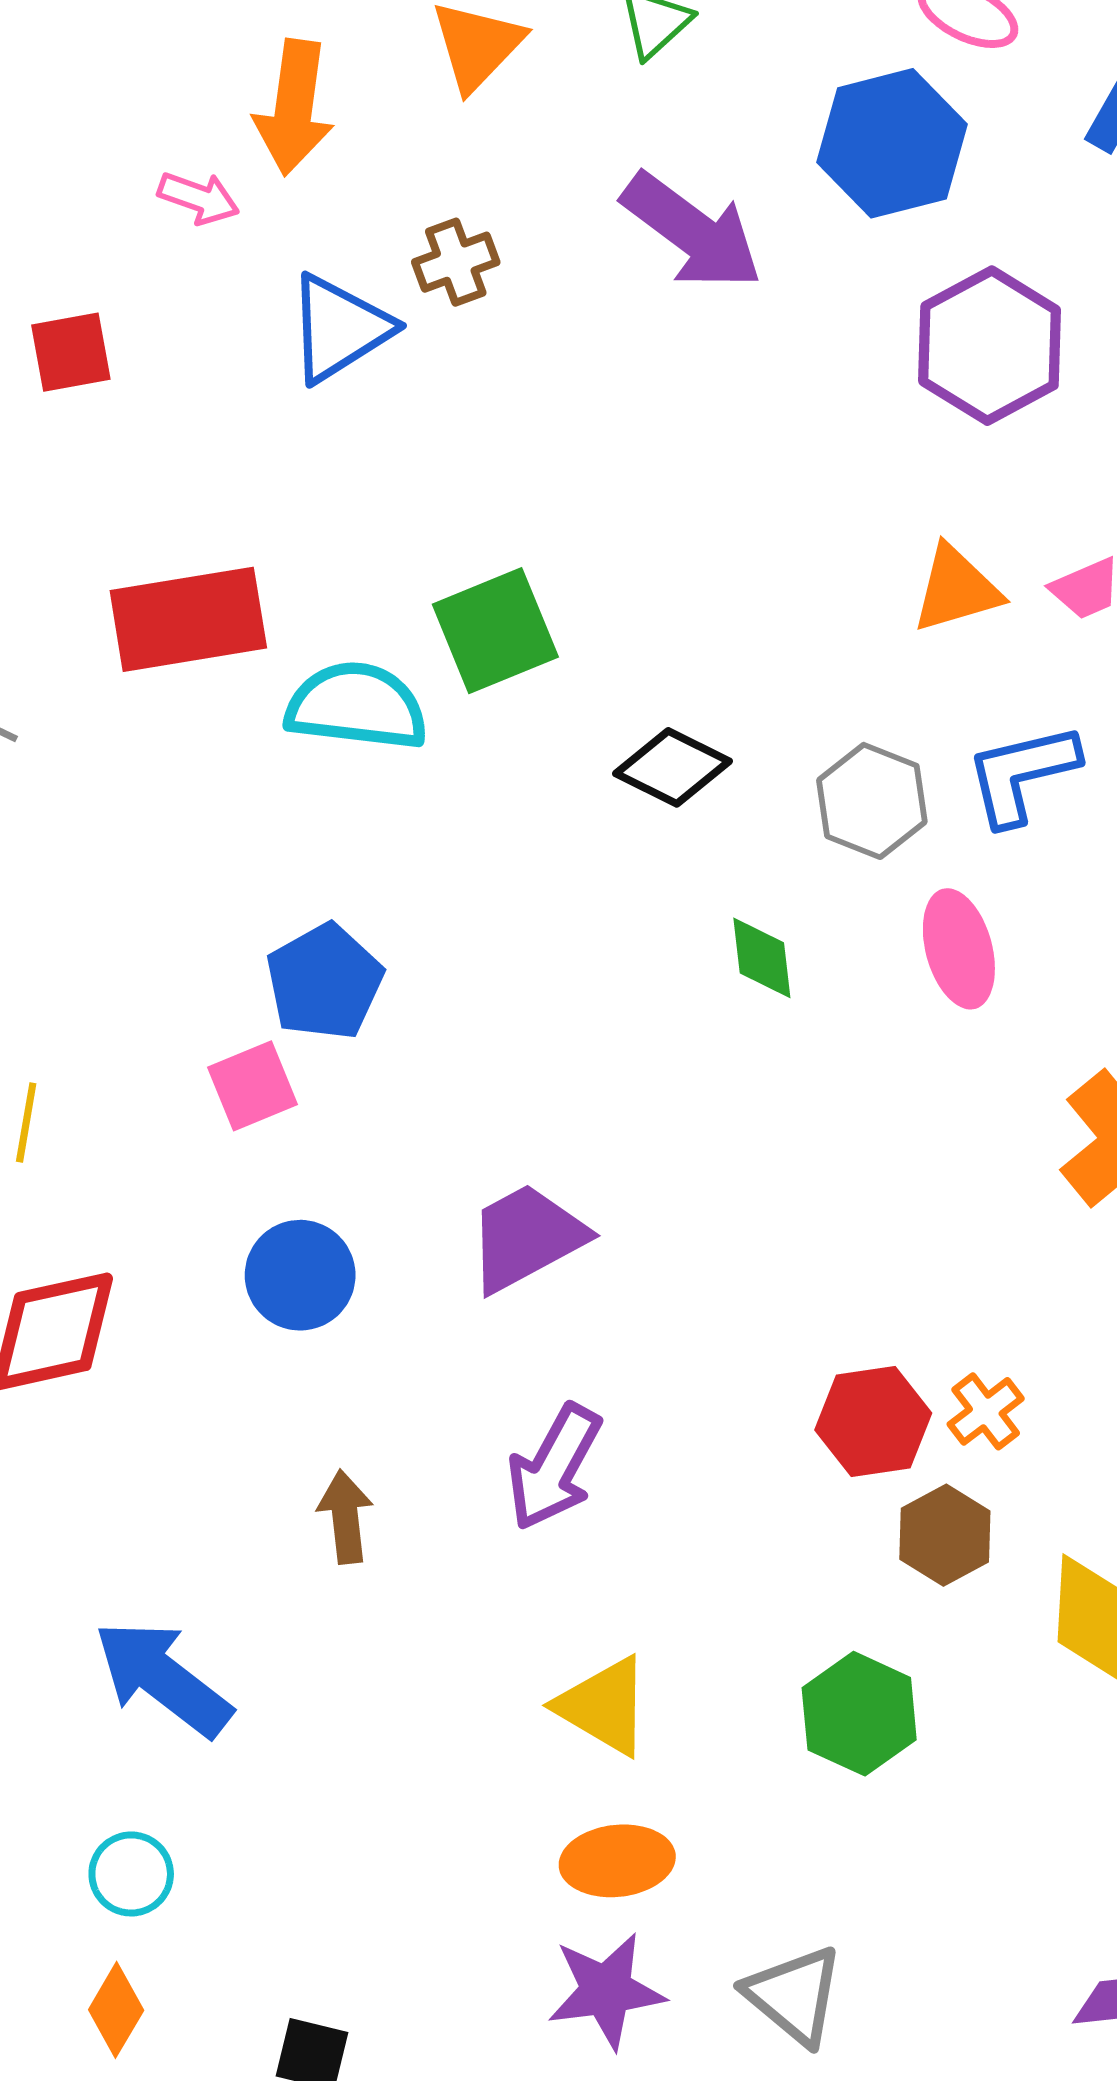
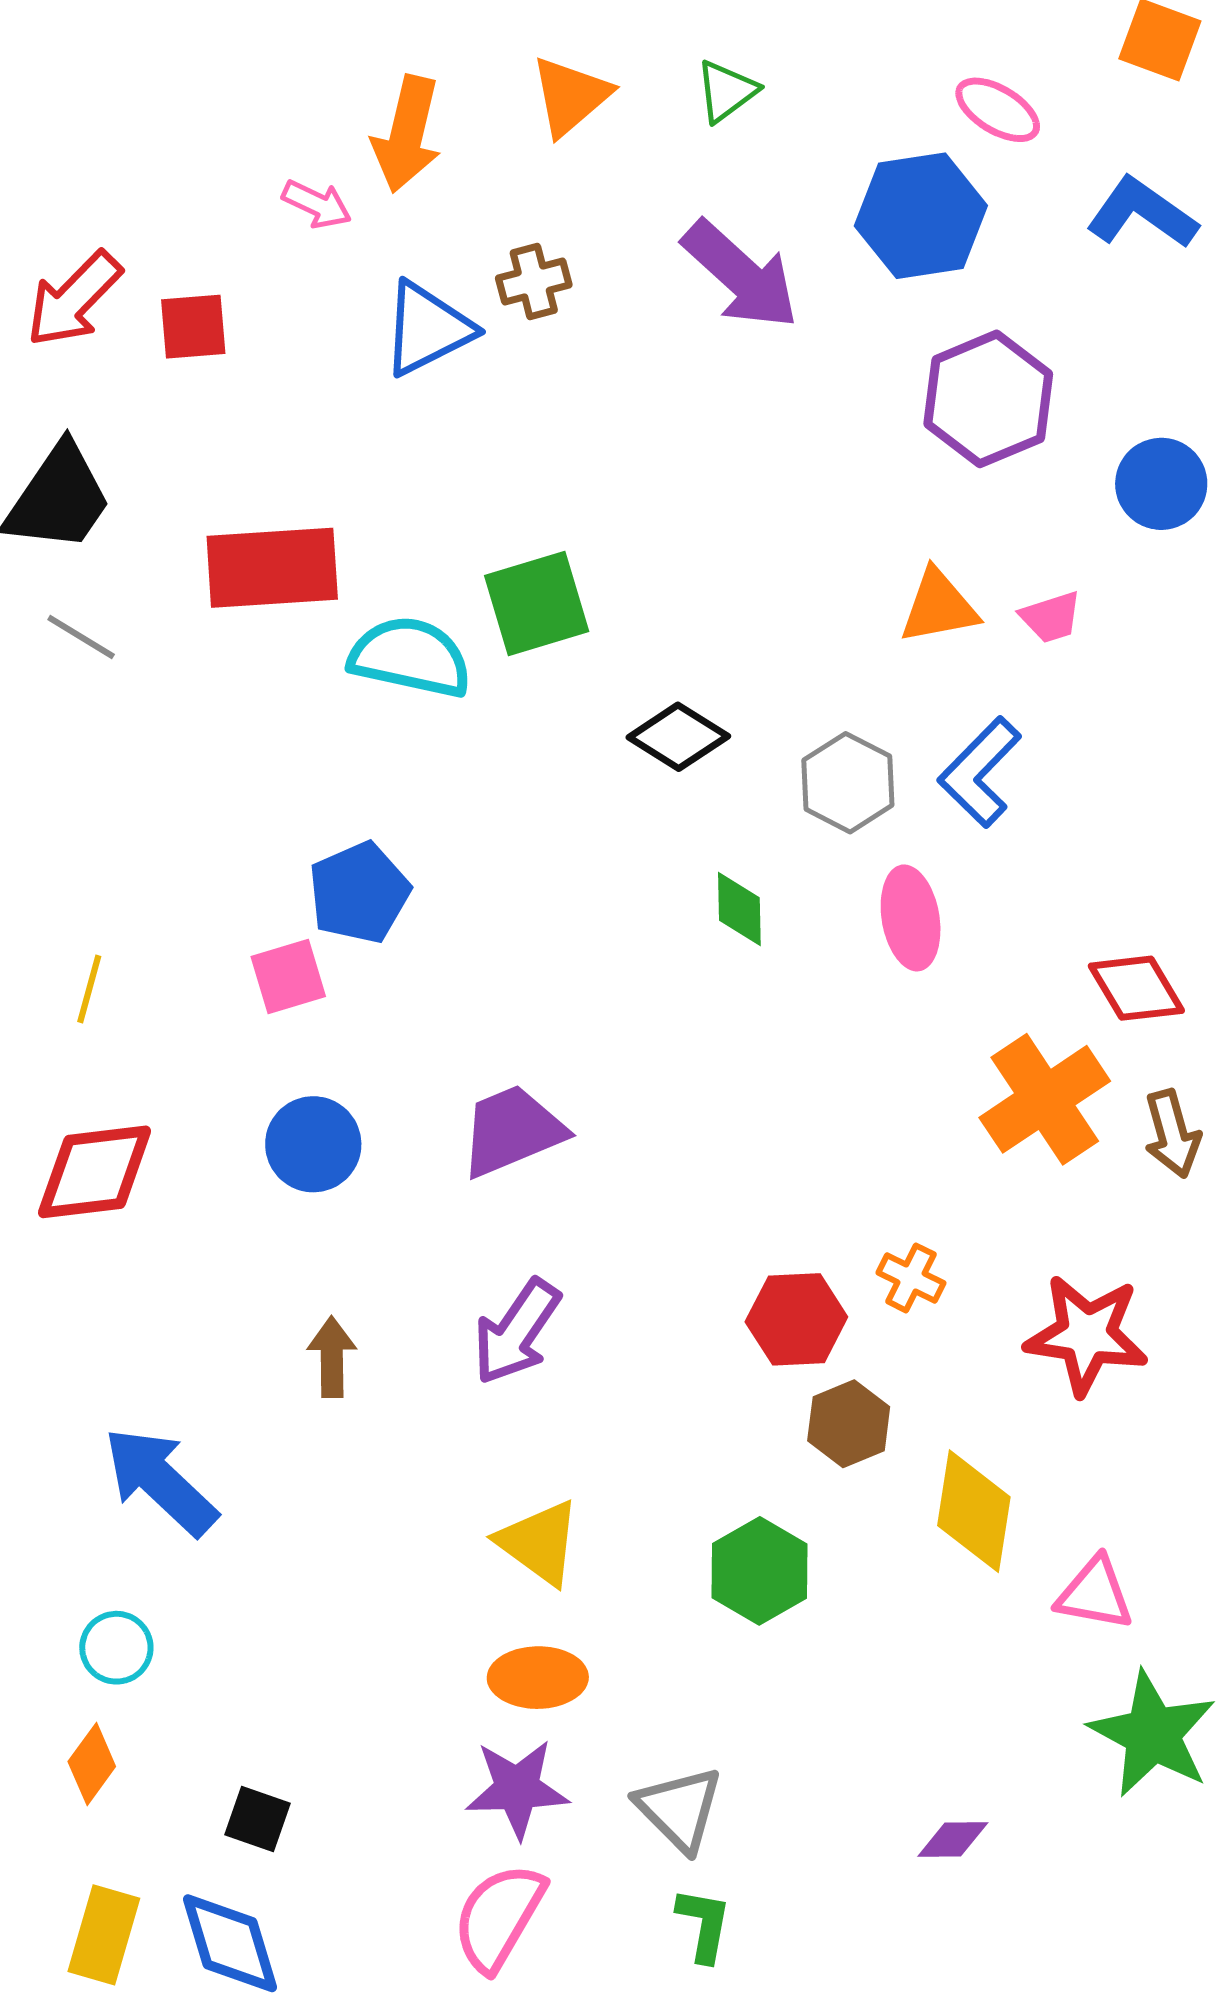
blue L-shape: (1022, 774) -> (980, 772), turned -38
orange cross: (986, 1411) -> (911, 1278), moved, turned -32

